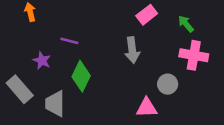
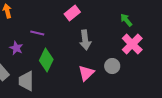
pink rectangle: (147, 15) -> (72, 13), moved
pink cross: (194, 55) -> (132, 44), turned 35
pink triangle: (147, 108) -> (86, 73), moved, turned -42

